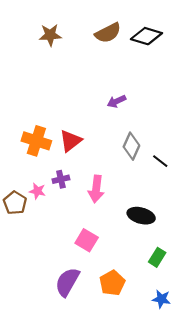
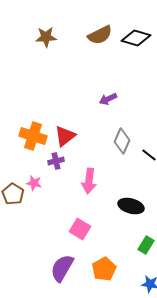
purple cross: (61, 179) -> (56, 161), moved

